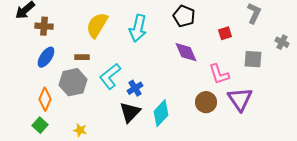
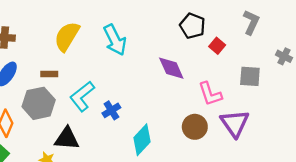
black pentagon: (184, 16) -> (192, 26), moved
cyan arrow: (138, 28) -> (115, 40), turned -40
red square: (225, 33) -> (217, 46), turned -32
black triangle: (130, 112) -> (67, 139), moved, turned 50

